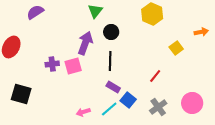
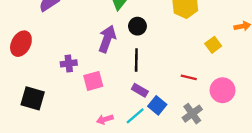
pink square: (73, 66) -> (93, 81), moved
red line: (155, 76) -> (189, 77), turned 64
pink circle: (192, 103) -> (223, 90), moved

